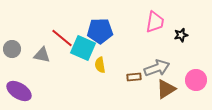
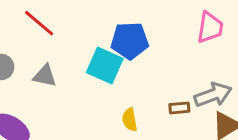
red line: (62, 38) -> (39, 23), moved
yellow semicircle: (100, 65) -> (130, 120), moved

